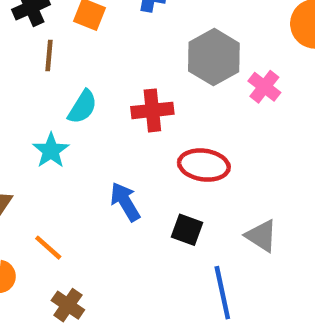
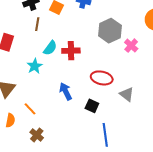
red cross: (152, 110) -> (71, 51), moved
gray triangle: (261, 236) -> (127, 94), moved

